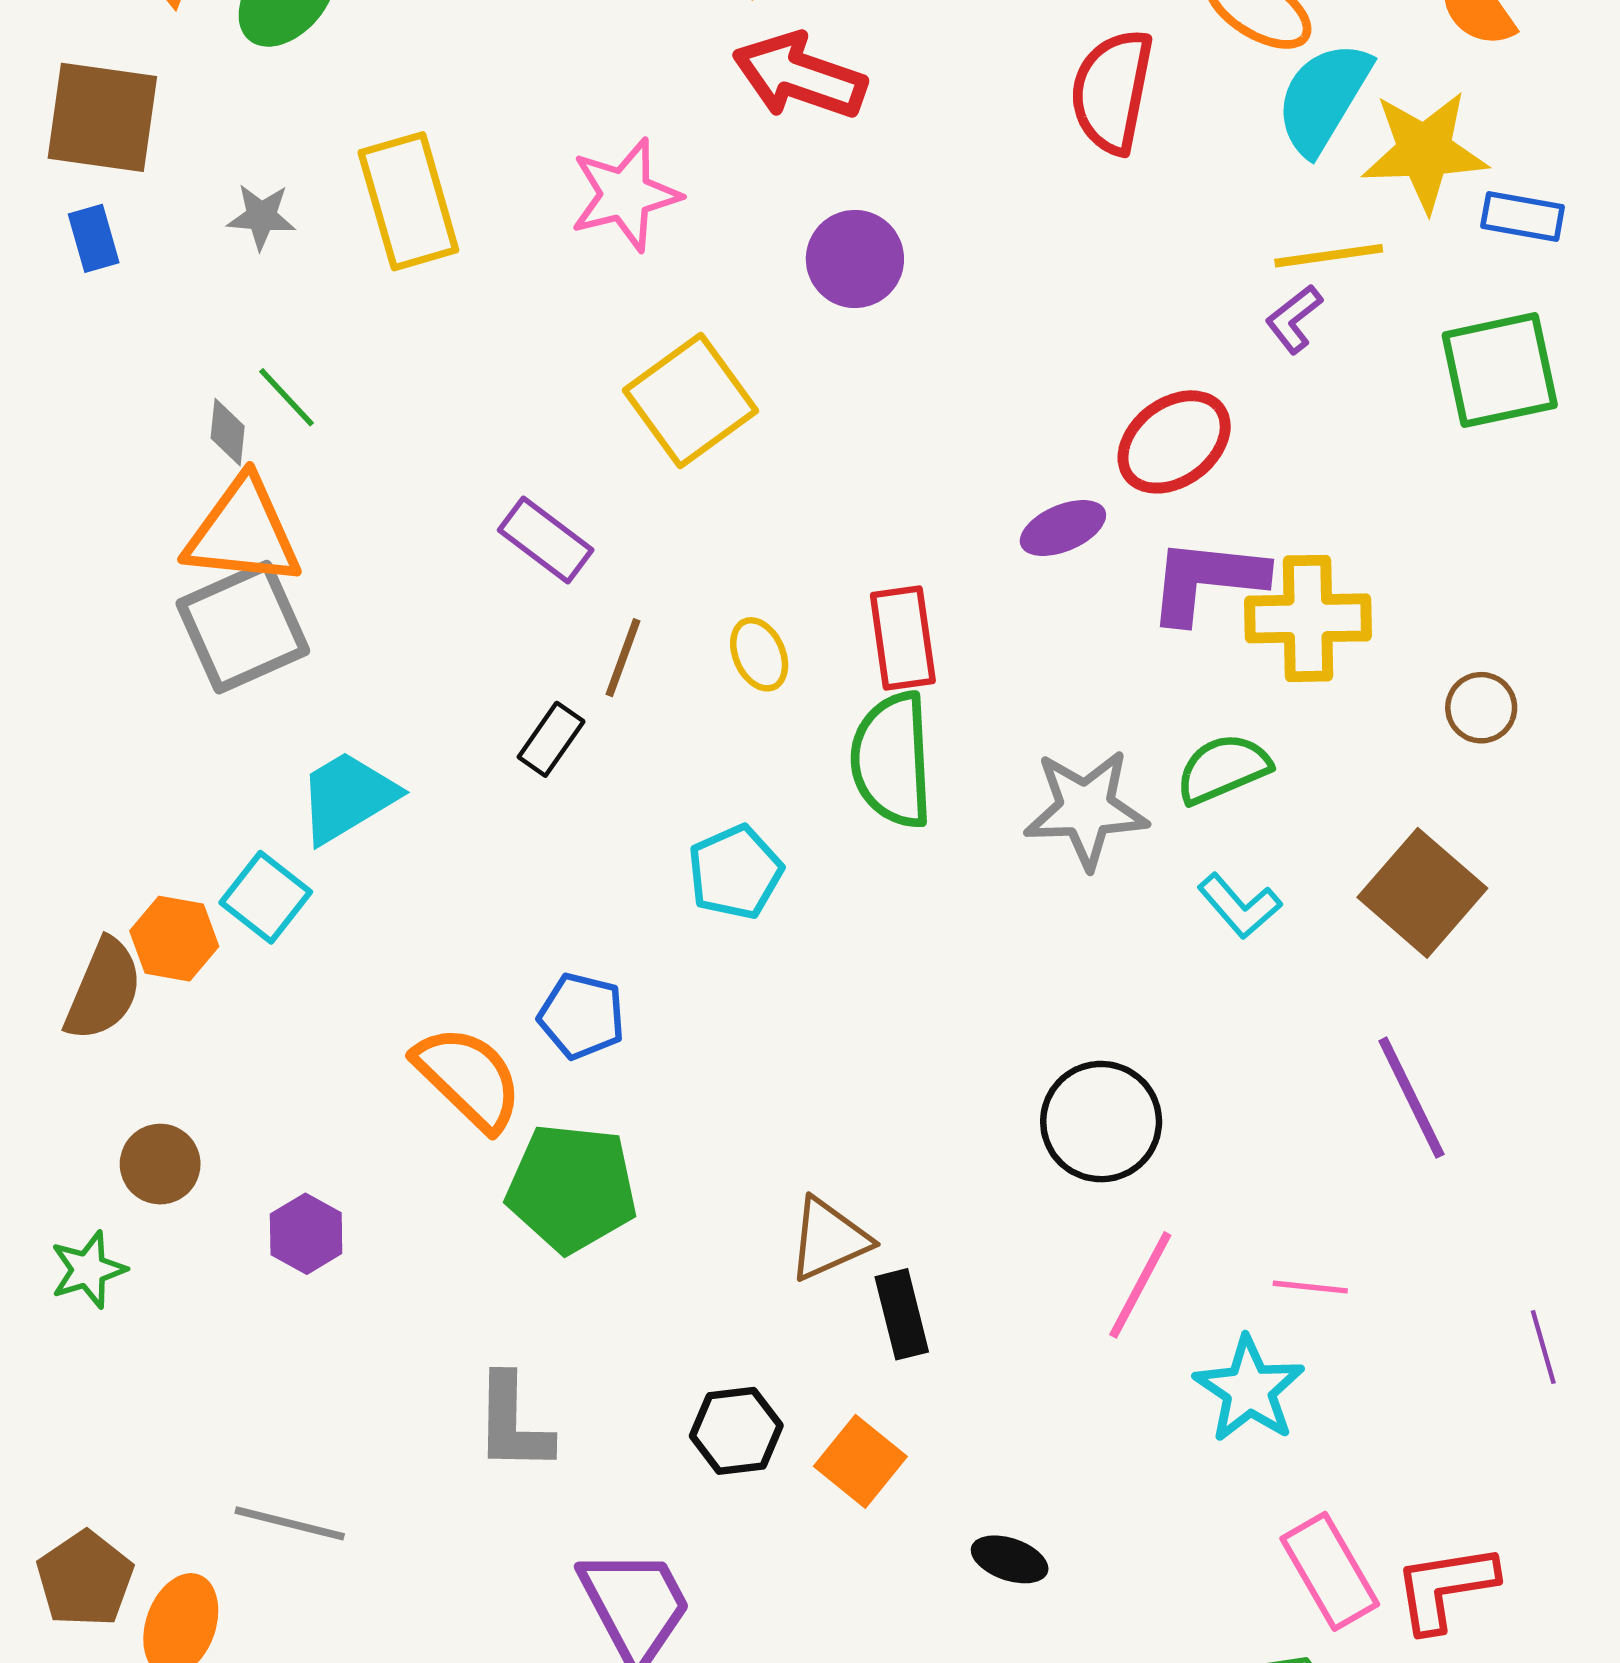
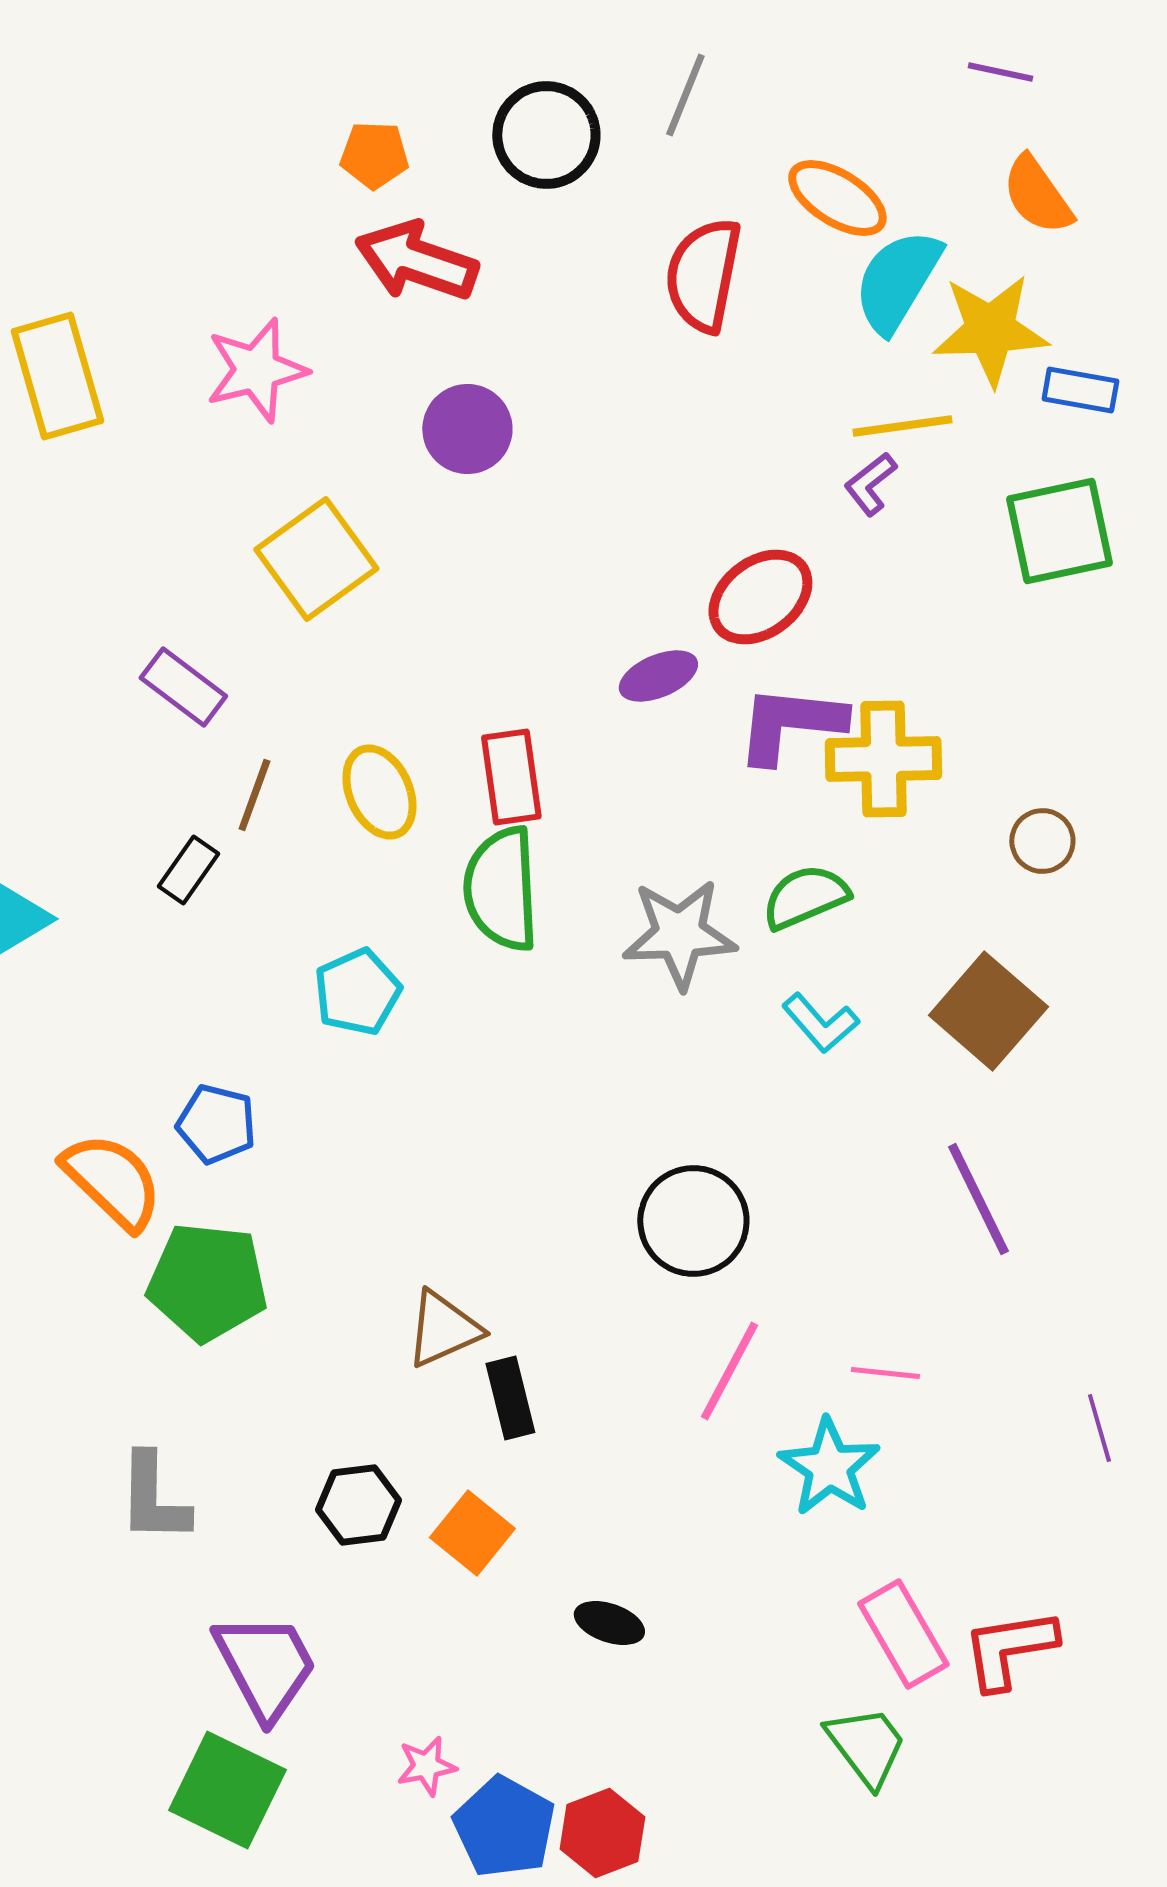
yellow ellipse: (759, 654) -> (379, 792), size x1.4

